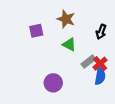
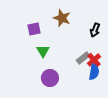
green triangle: (69, 45) -> (43, 51), moved, turned 32

